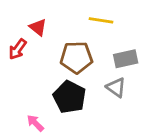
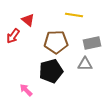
gray triangle: (116, 87) -> (85, 64), turned -35
black pentagon: (70, 97) -> (51, 71), turned 30

